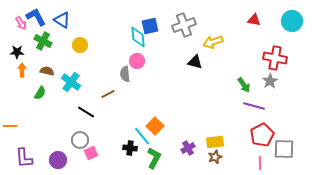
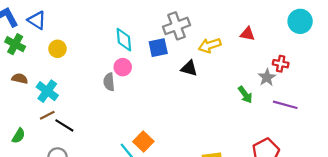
red triangle: (254, 20) -> (247, 34), moved
blue square: (150, 26) -> (158, 48), moved
red cross: (275, 58) -> (281, 64), size x0.6
gray star: (270, 81) -> (267, 77), moved
green semicircle: (40, 93) -> (19, 136), moved
brown line: (108, 94) -> (47, 115), moved
purple line: (254, 106) -> (285, 105), moved

